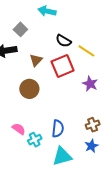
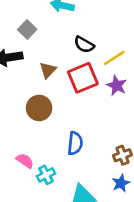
yellow line: (86, 51) -> (114, 58), turned -66
purple star: (90, 84) -> (117, 86), moved
blue semicircle: (58, 129) -> (75, 143), moved

